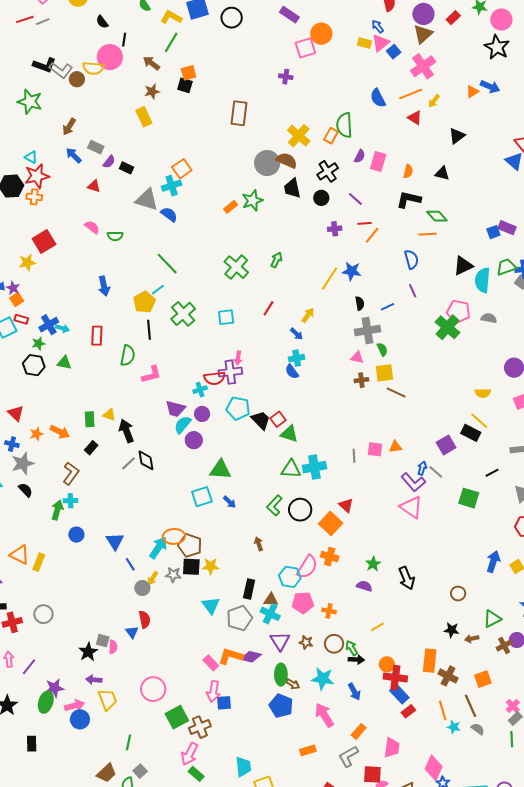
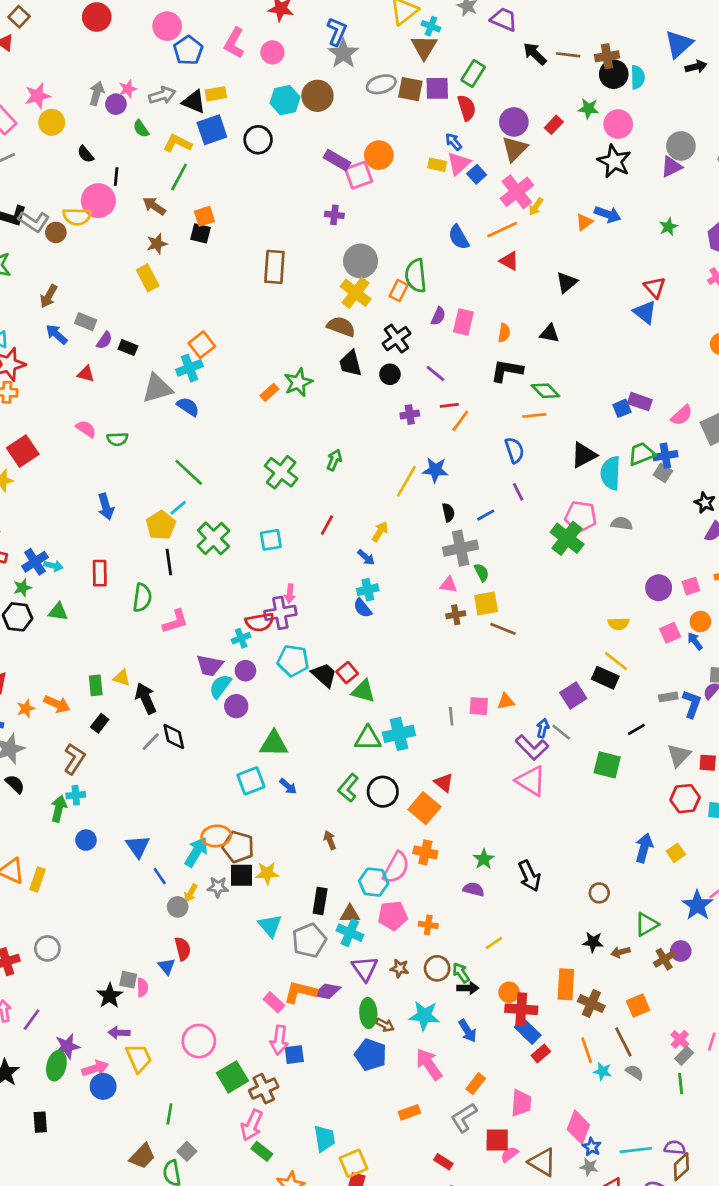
purple rectangle: (289, 15) -> (337, 160), moved
yellow arrow: (434, 101) -> (536, 207), moved
gray circle: (267, 163) -> (361, 261), moved
gray triangle: (147, 200) -> (157, 388), turned -30

